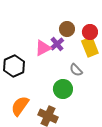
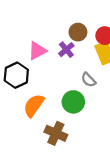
pink triangle: (43, 48) -> (37, 51), moved
orange semicircle: (20, 106) -> (34, 105), moved

